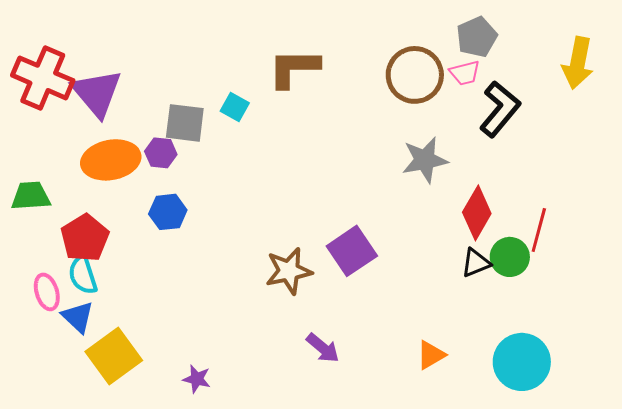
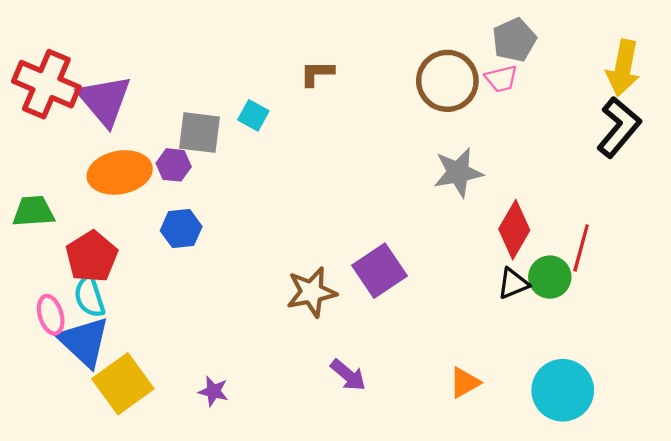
brown L-shape: (294, 68) -> (317, 73), size x0.6
black L-shape: (500, 109) -> (619, 127), moved
blue triangle: (78, 317) -> (84, 342), size x1.5
purple star: (197, 379) -> (213, 391), moved

